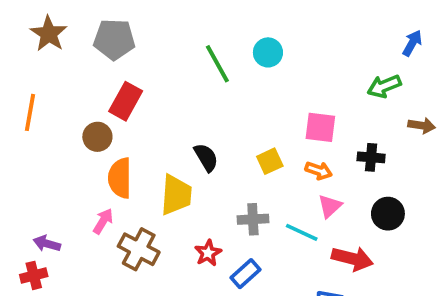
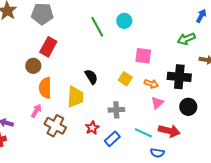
pink square: (320, 127) -> (143, 56), moved
black cross: (371, 157) -> (179, 77), size x1.6
yellow square: (270, 161) -> (125, 79), turned -32
cyan line: (302, 232) -> (143, 133), moved

